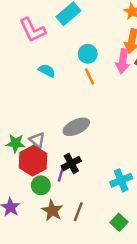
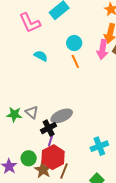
gray ellipse: (76, 127) -> (62, 116), moved
red hexagon: (33, 161) -> (53, 157), moved
black cross: (71, 163) -> (49, 128), moved
green circle: (41, 185) -> (29, 158), moved

